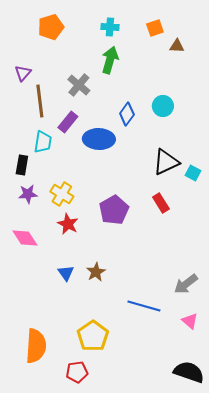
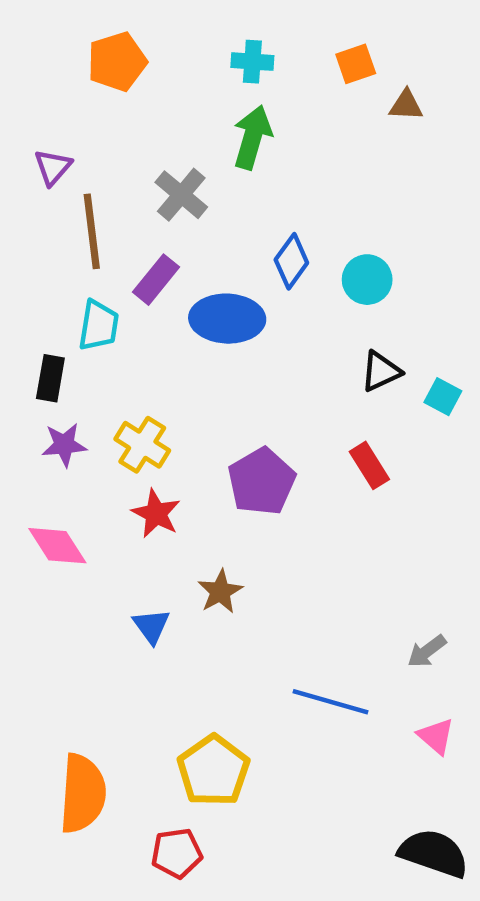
cyan circle: (163, 106) -> (367, 280), moved
black triangle: (166, 162) -> (381, 371), size x0.7
brown star: (96, 272) -> (220, 592), moved
gray arrow: (186, 284) -> (427, 651), size x0.7

